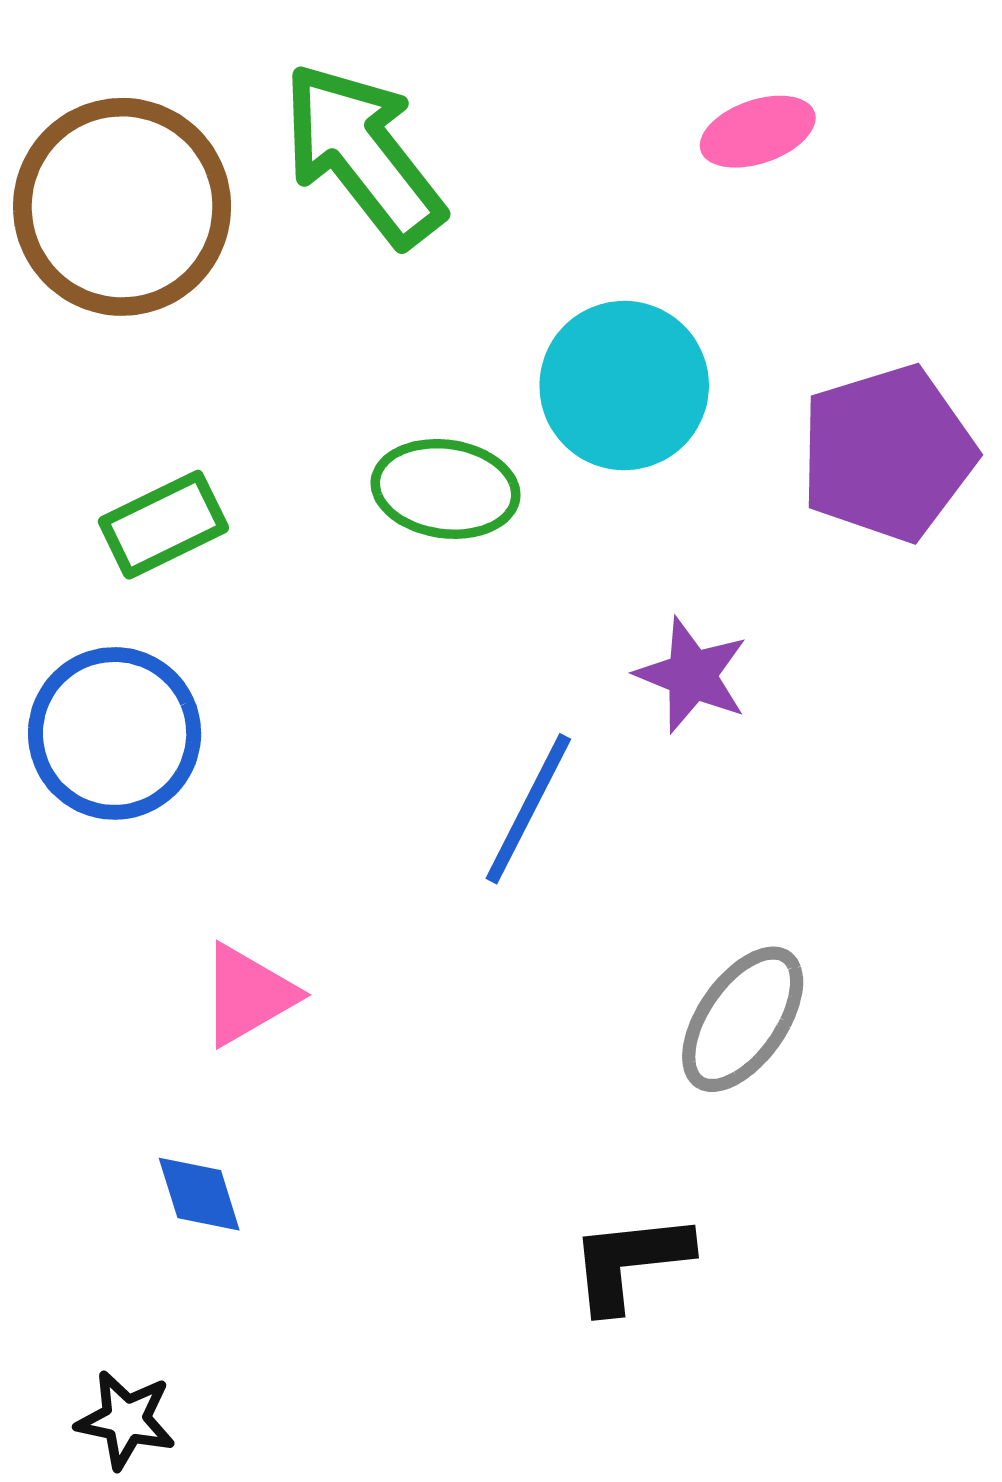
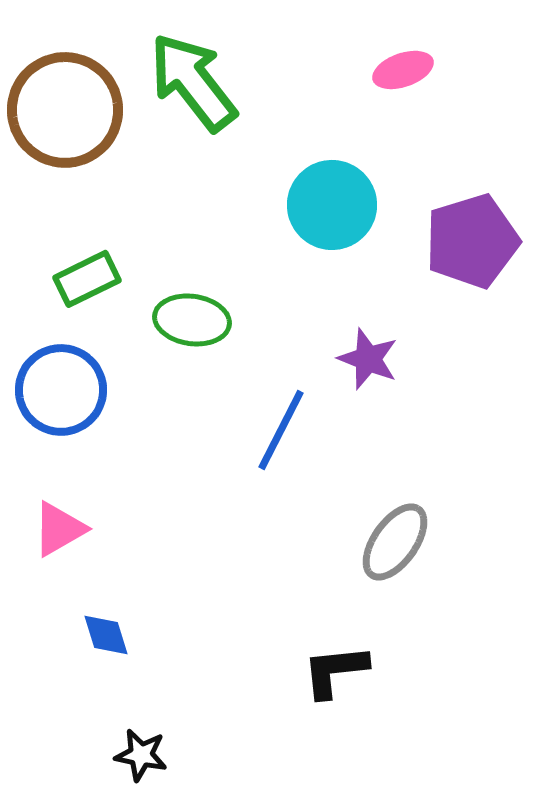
green ellipse: (446, 489) -> (192, 320), moved
pink triangle: (248, 995) -> (59, 529), moved
black star: (126, 1420) -> (141, 755), moved

